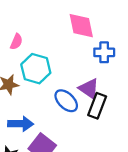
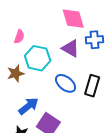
purple triangle: (89, 89) -> (71, 48), moved
blue arrow: (21, 124) -> (28, 106), turned -35

